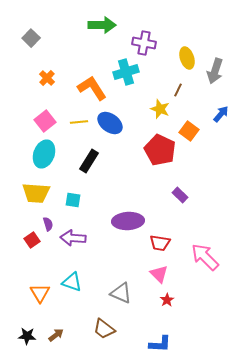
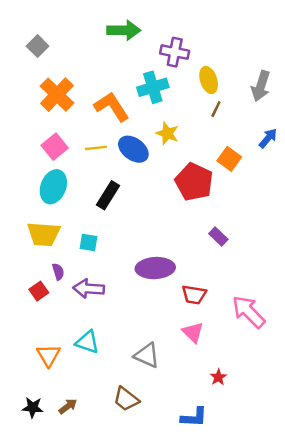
yellow ellipse: (187, 58) -> (209, 80), moved
orange cross: (47, 78) -> (57, 95), size x1.8
yellow star: (160, 109) -> (167, 133), moved
red star: (167, 300) -> (218, 377), moved

